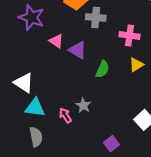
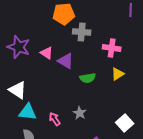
purple star: (32, 17) -> (19, 47), moved
green semicircle: (102, 69) -> (88, 78), turned 56
gray star: (83, 105) -> (80, 113), moved

